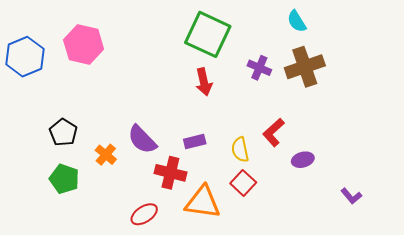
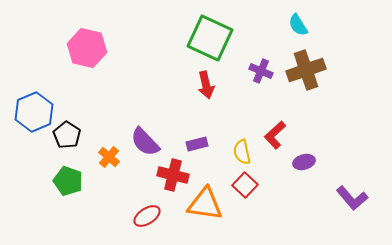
blue hexagon: (25, 57) -> (34, 112), moved
purple L-shape: (351, 196) -> (352, 198), size x1.5

